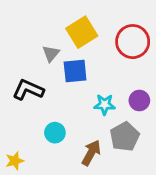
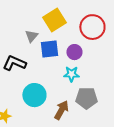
purple circle: (139, 100) -> (74, 52), moved
cyan circle: (55, 133) -> (34, 95), size x1.5
gray pentagon: (125, 137) -> (86, 98), turned 30

